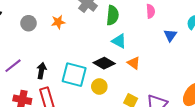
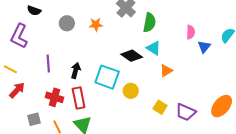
pink semicircle: (150, 11) -> (191, 32), moved
black diamond: (104, 63) -> (132, 56), moved
orange triangle: (134, 63) -> (166, 71), turned 48
purple line: (13, 66) -> (48, 63), turned -60

